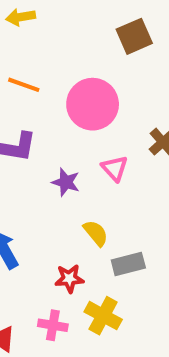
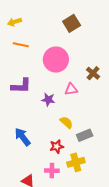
orange line: (24, 85) -> (21, 45), moved
pink triangle: (115, 168) -> (71, 89), turned -48
yellow cross: (103, 316) -> (76, 162), turned -36

